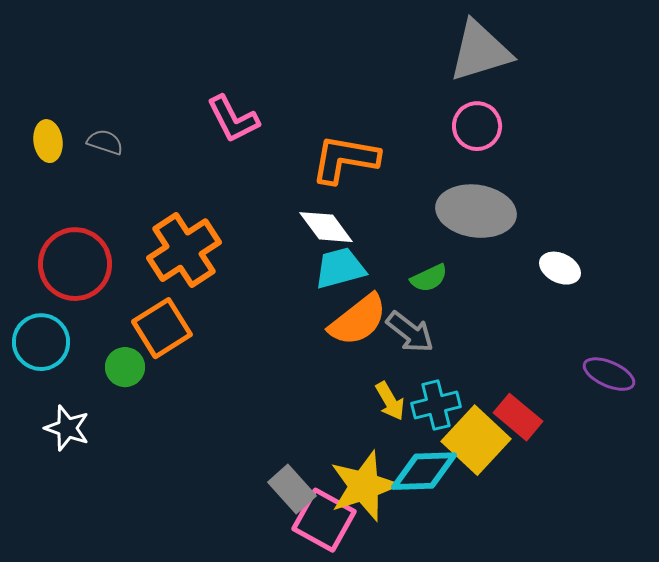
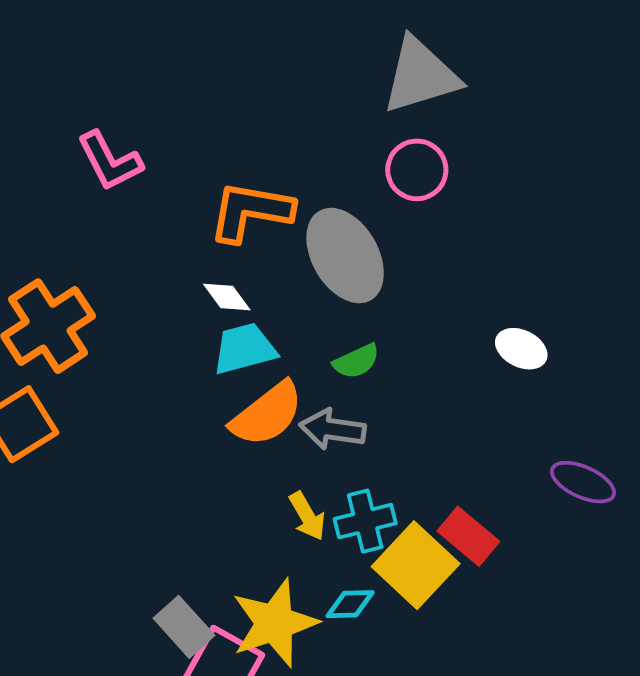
gray ellipse: (476, 211) -> (345, 256), moved, turned 52
white diamond: (326, 227) -> (227, 297), size x0.7
gray arrow: (410, 332) -> (332, 429), turned 150
cyan diamond: (424, 471) -> (350, 604), size x0.6

